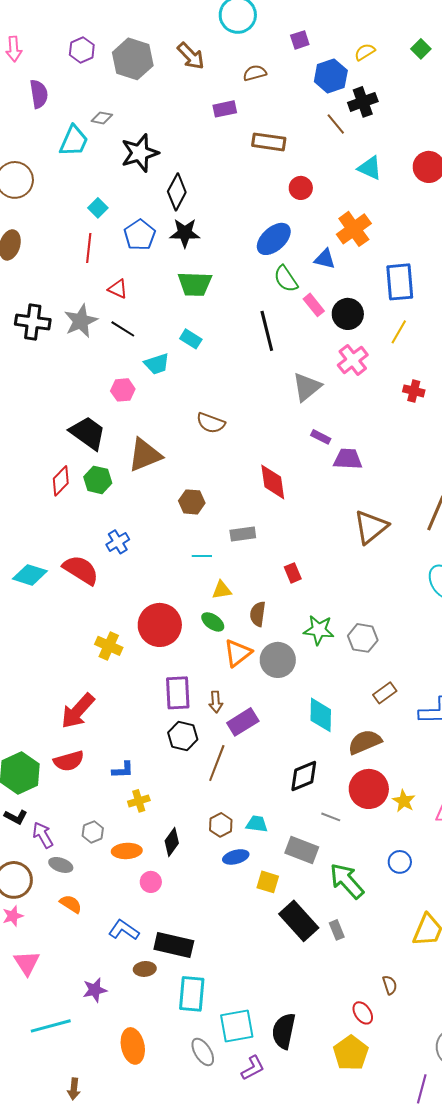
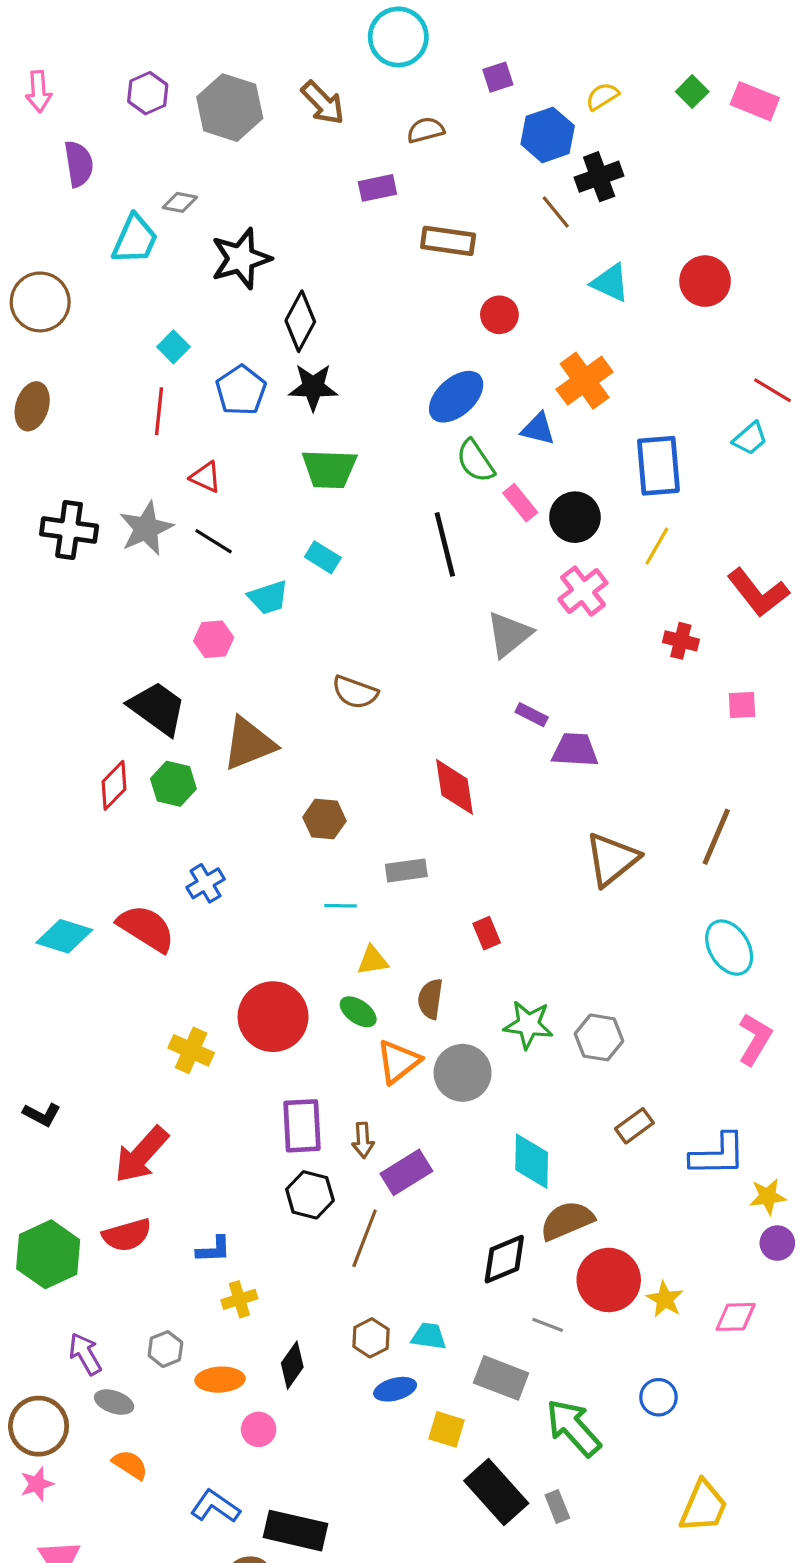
brown semicircle: (365, 742) -> (567, 1221), moved
black L-shape: (16, 817) -> (42, 1115), moved

